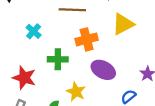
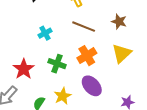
yellow triangle: (123, 24) -> (122, 53), turned -35
orange cross: (87, 39) -> (87, 56), turned -36

